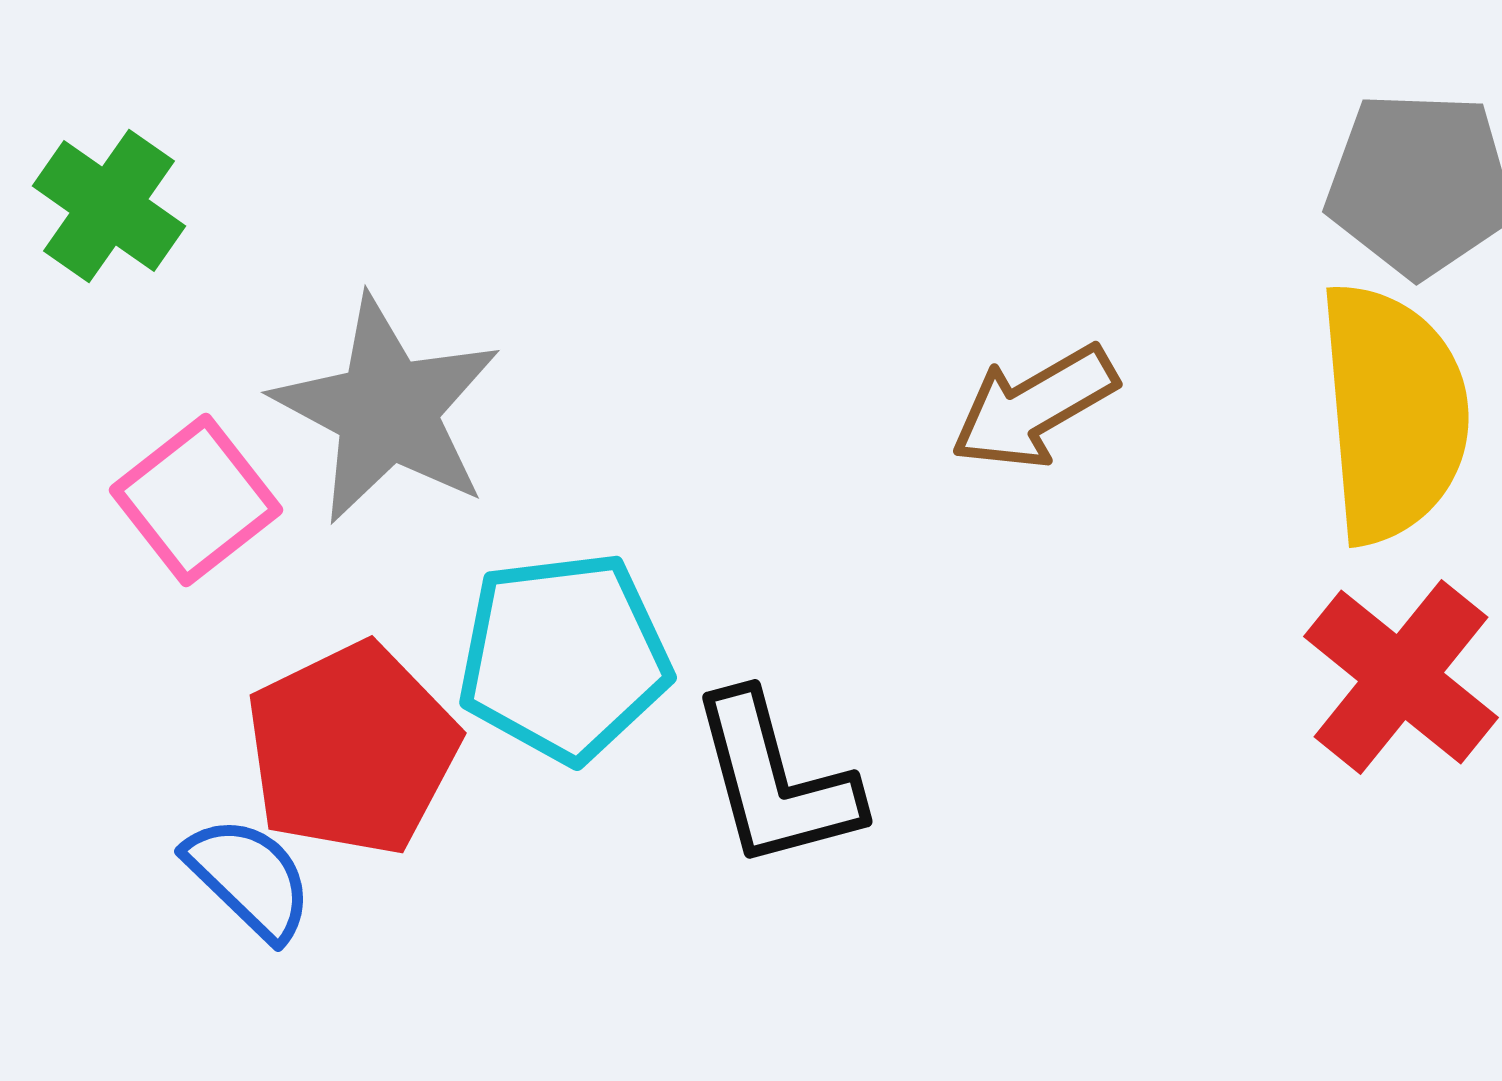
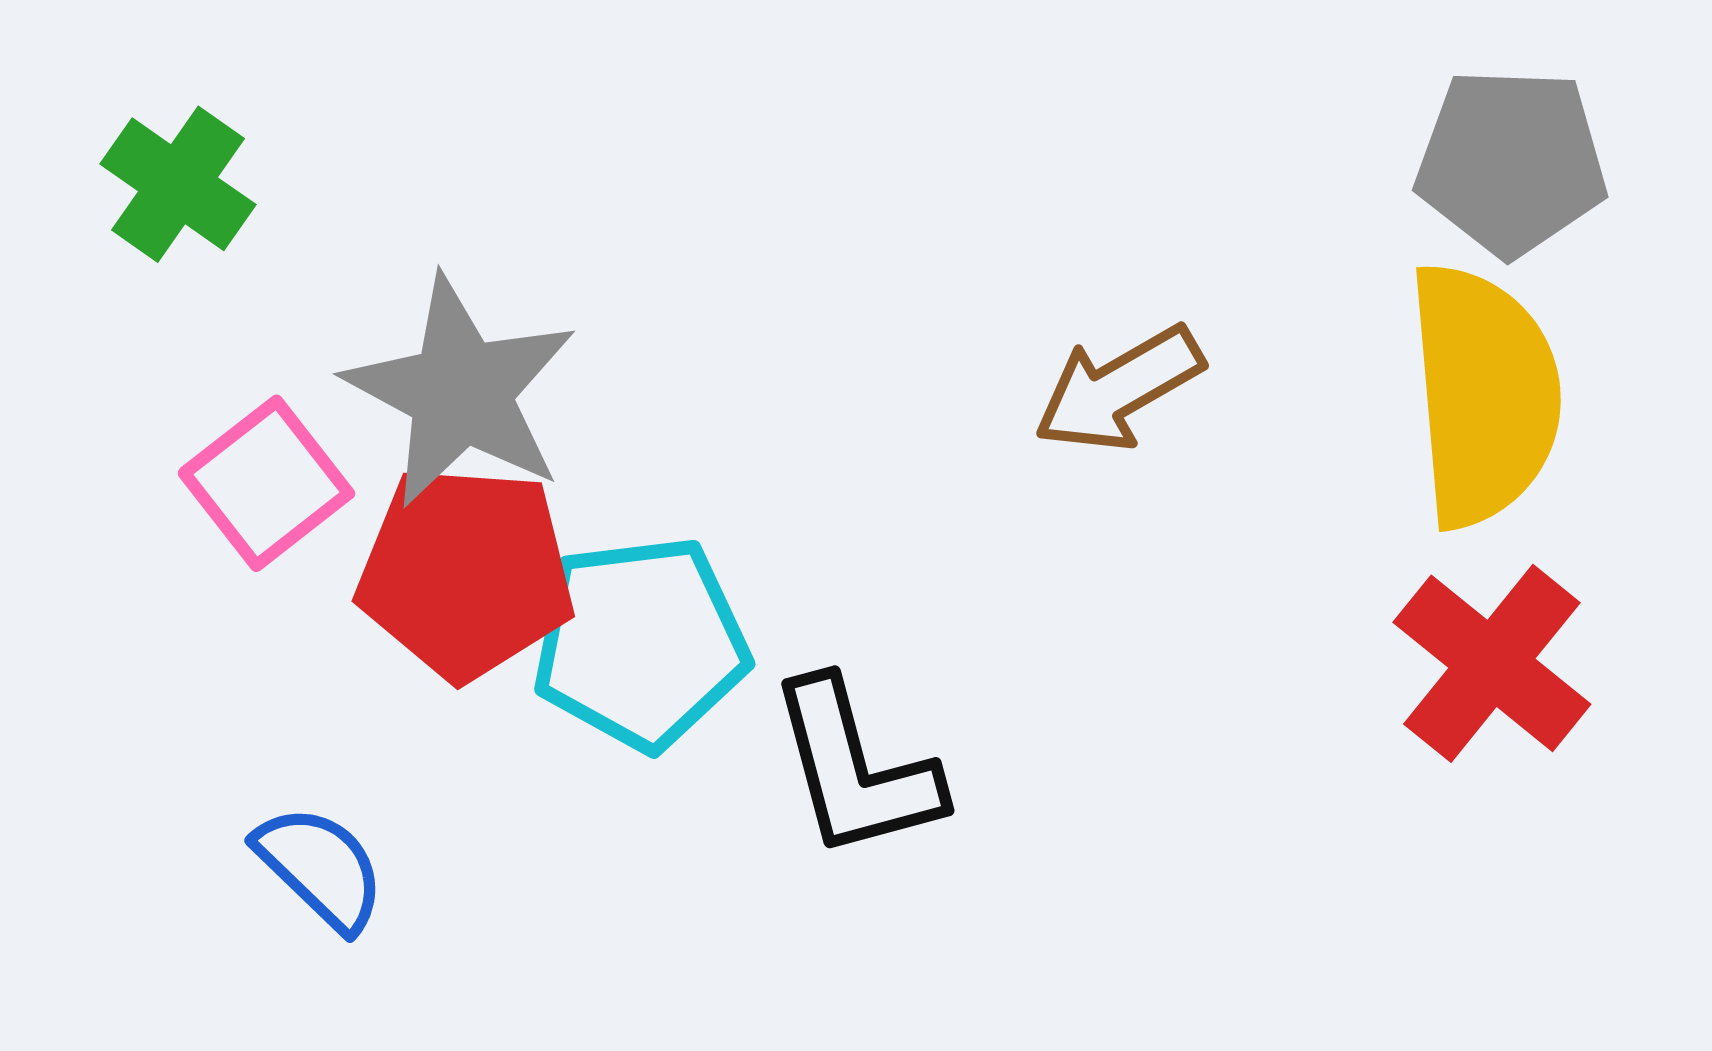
red pentagon: (352, 749) -> (466, 573), moved, turned 30

